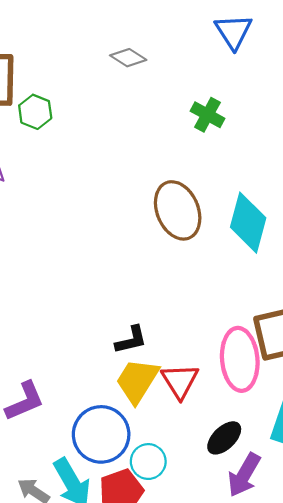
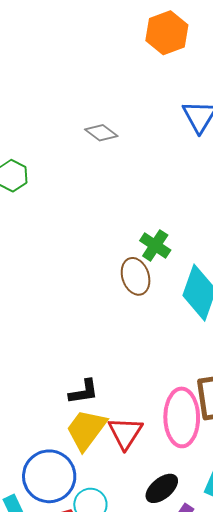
green cross: (208, 115) -> (155, 245), moved
brown ellipse: (178, 210) -> (136, 276), size x0.7

